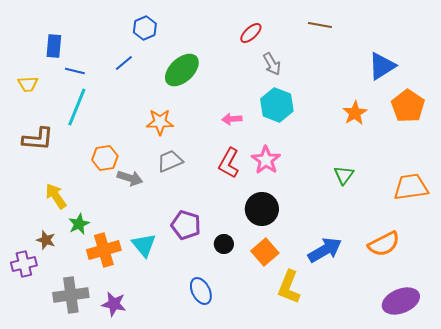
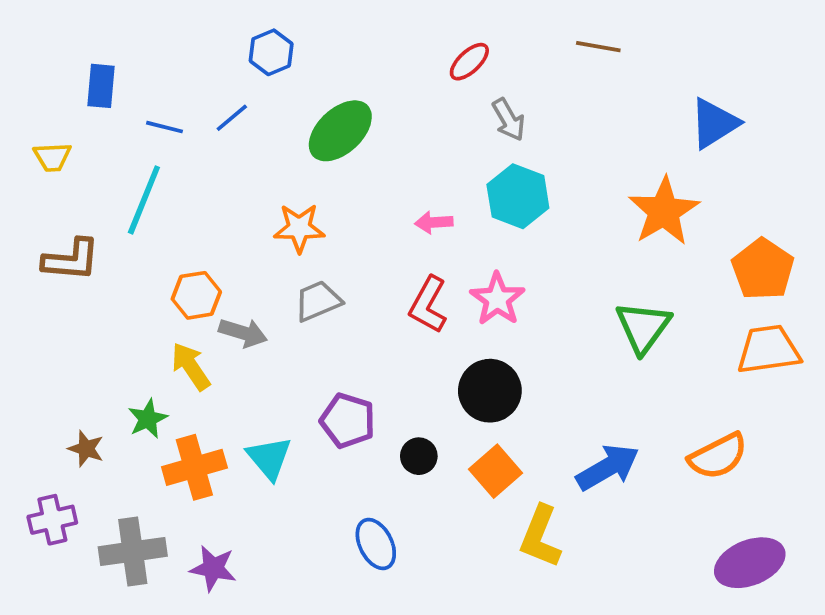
blue line: (75, 71) -> (165, 127), moved
orange pentagon: (408, 106) -> (763, 269), moved
orange star: (355, 113) -> (664, 211), size x1.5
green triangle: (344, 175) -> (643, 327), size x1.5
yellow arrow: (56, 196) -> (191, 366), moved
purple cross: (24, 264) -> (52, 520), moved

